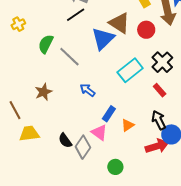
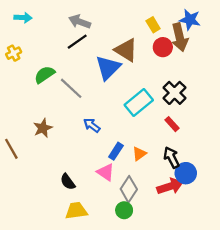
red circle: (146, 30) -> (163, 47), moved
green semicircle: (46, 44) -> (45, 75), turned 30
orange triangle: (128, 125) -> (139, 154), moved
yellow trapezoid: (29, 134) -> (76, 211), moved
gray diamond: (83, 147) -> (129, 189), moved

